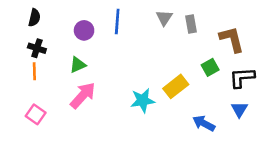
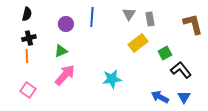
brown L-shape: (232, 39) -> (193, 24), moved
black cross: (37, 48) -> (29, 38), turned -32
black L-shape: (242, 78) -> (181, 70), moved, turned 55
yellow rectangle: (176, 86) -> (138, 43), moved
blue triangle: (239, 109) -> (184, 97), moved

